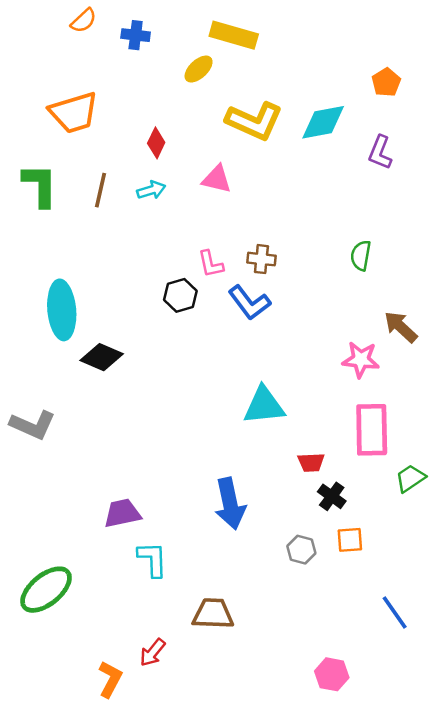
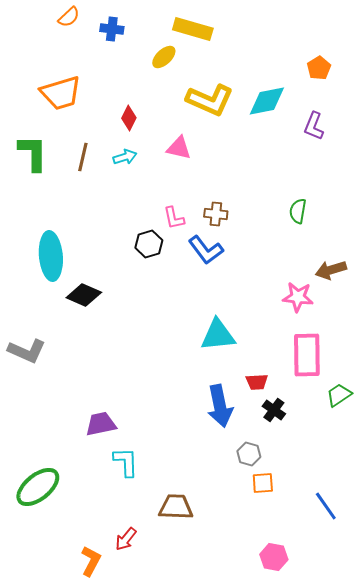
brown arrow: (401, 327) -> (331, 270), turned -60
blue arrow: (230, 504) -> (220, 406), moved
orange square: (350, 540) -> (263, 483), moved

